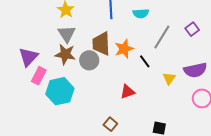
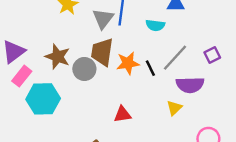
gray triangle: (67, 34) -> (103, 19), moved
black line: (145, 61) -> (150, 68), moved
purple semicircle: (195, 70) -> (190, 85), moved

